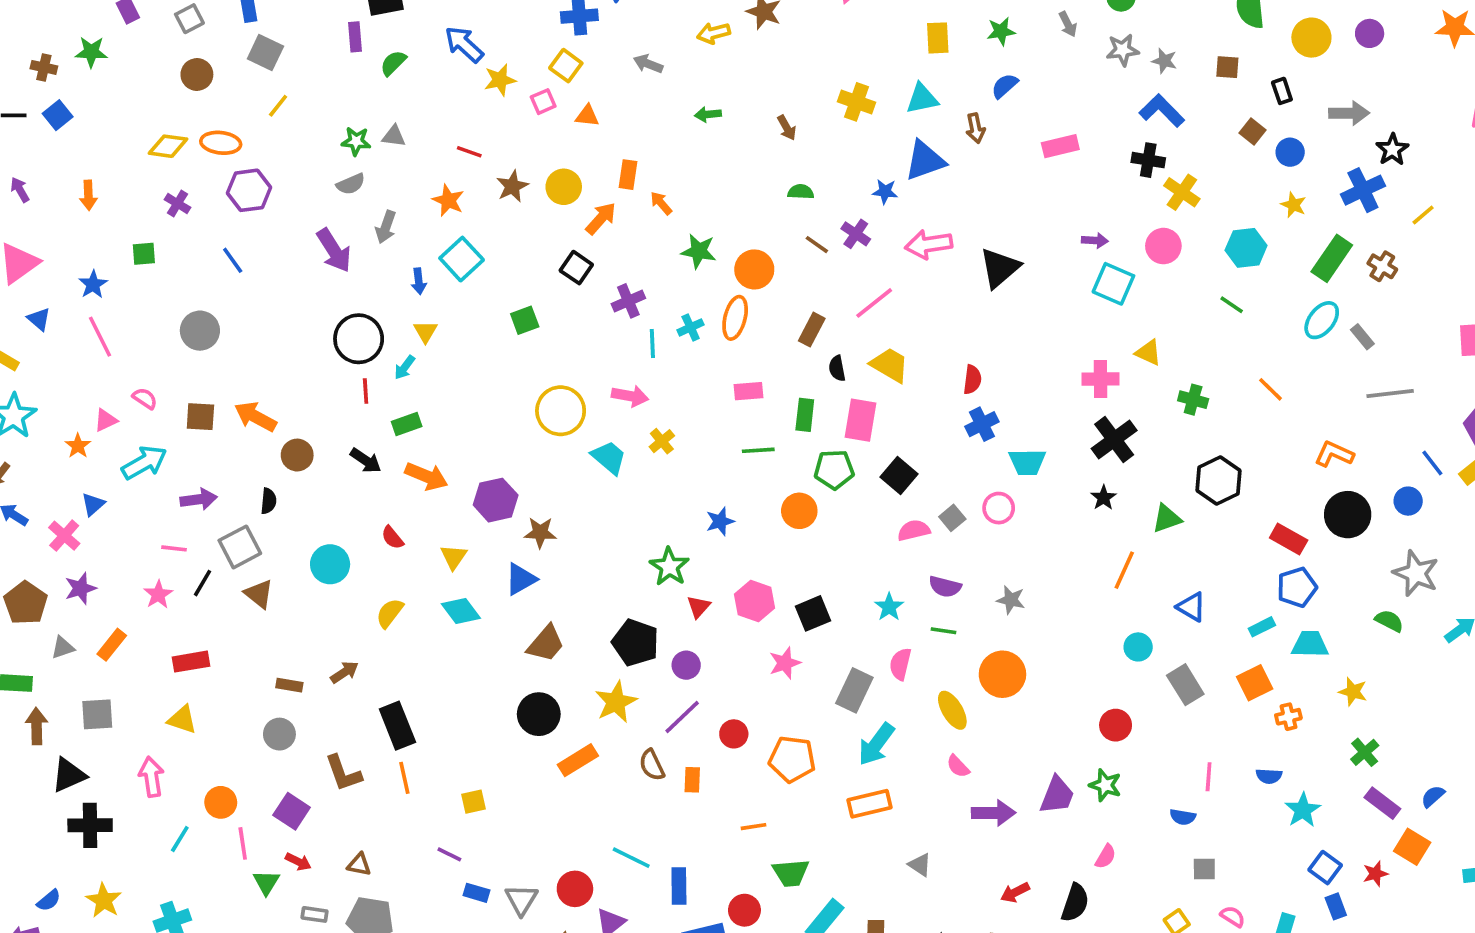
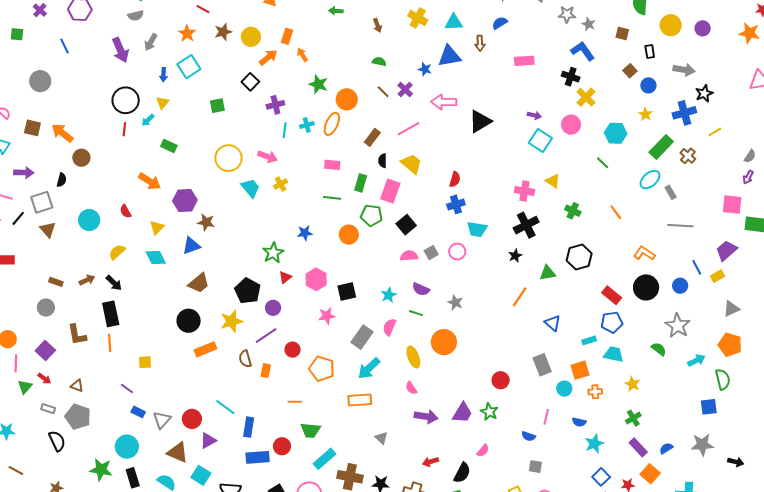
green rectangle: (407, 424) -> (169, 146), moved, turned 35
black arrow: (366, 461) -> (114, 283), moved
cyan circle: (1138, 647) -> (564, 389), moved

